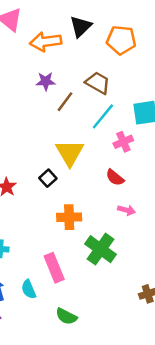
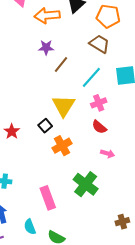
brown trapezoid: (98, 83) -> (99, 44), moved
pink cross: (123, 142) -> (99, 103), moved
orange cross: (69, 217) -> (62, 146), moved, turned -30
cyan semicircle: (29, 289) -> (30, 227), moved

